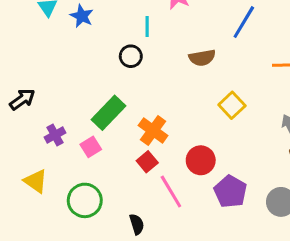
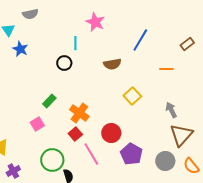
blue star: (82, 16) -> (20, 49), moved
green rectangle: (109, 113) -> (49, 101), size x0.6
purple cross: (55, 135) -> (13, 171), moved
green circle: (85, 200) -> (52, 160), moved

